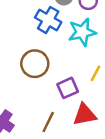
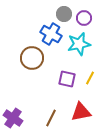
brown circle: (35, 64) -> (32, 58), moved
purple square: (68, 88) -> (67, 79), moved, turned 36

